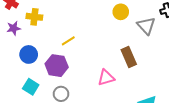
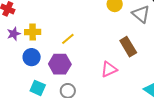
yellow cross: (34, 17) -> (33, 32), moved

